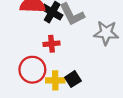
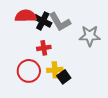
yellow cross: (55, 80) -> (55, 70), moved

